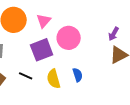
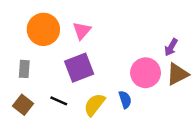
pink circle: (69, 38) -> (146, 73), moved
yellow semicircle: (54, 79) -> (94, 105), turned 54

